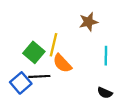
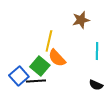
green square: (34, 52) -> (40, 66), moved
black line: (39, 76) -> (36, 81), moved

